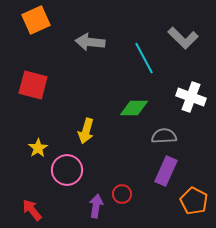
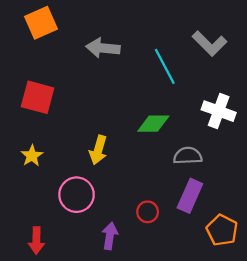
yellow star: (38, 148) -> (32, 156), moved
red circle: (122, 194) -> (148, 212), moved
red arrow: (32, 210) -> (36, 240), turned -140

